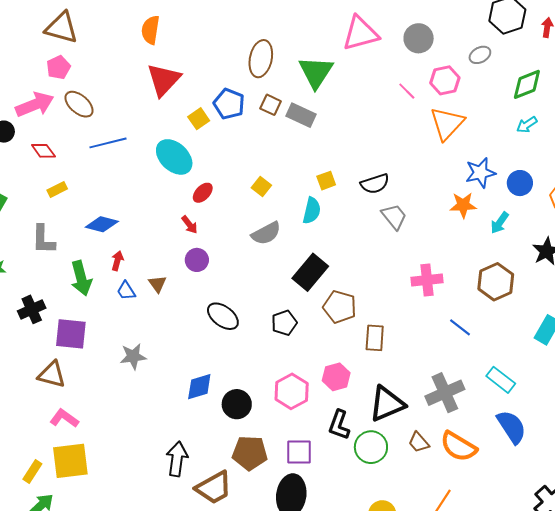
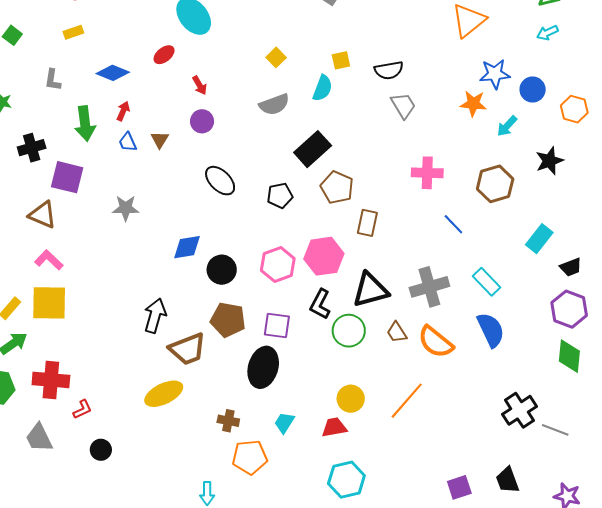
red ellipse: (203, 193) -> (164, 55), moved
gray L-shape: (43, 240) -> (53, 80), size x0.7
pink hexagon: (336, 377) -> (324, 256), size x1.4

